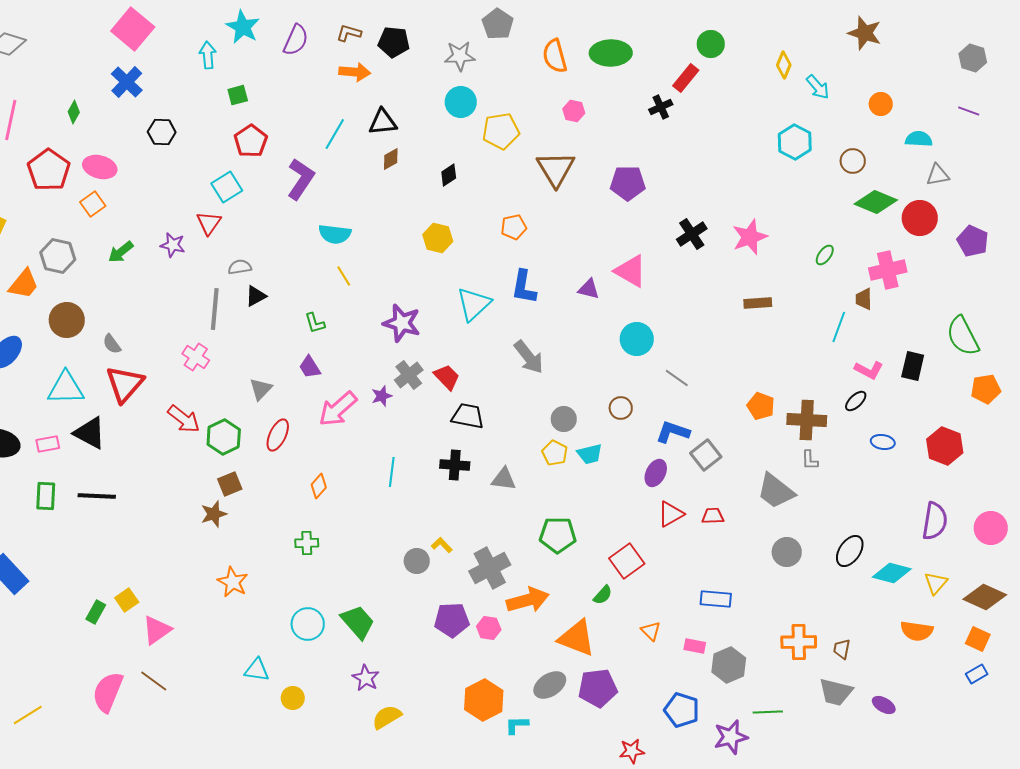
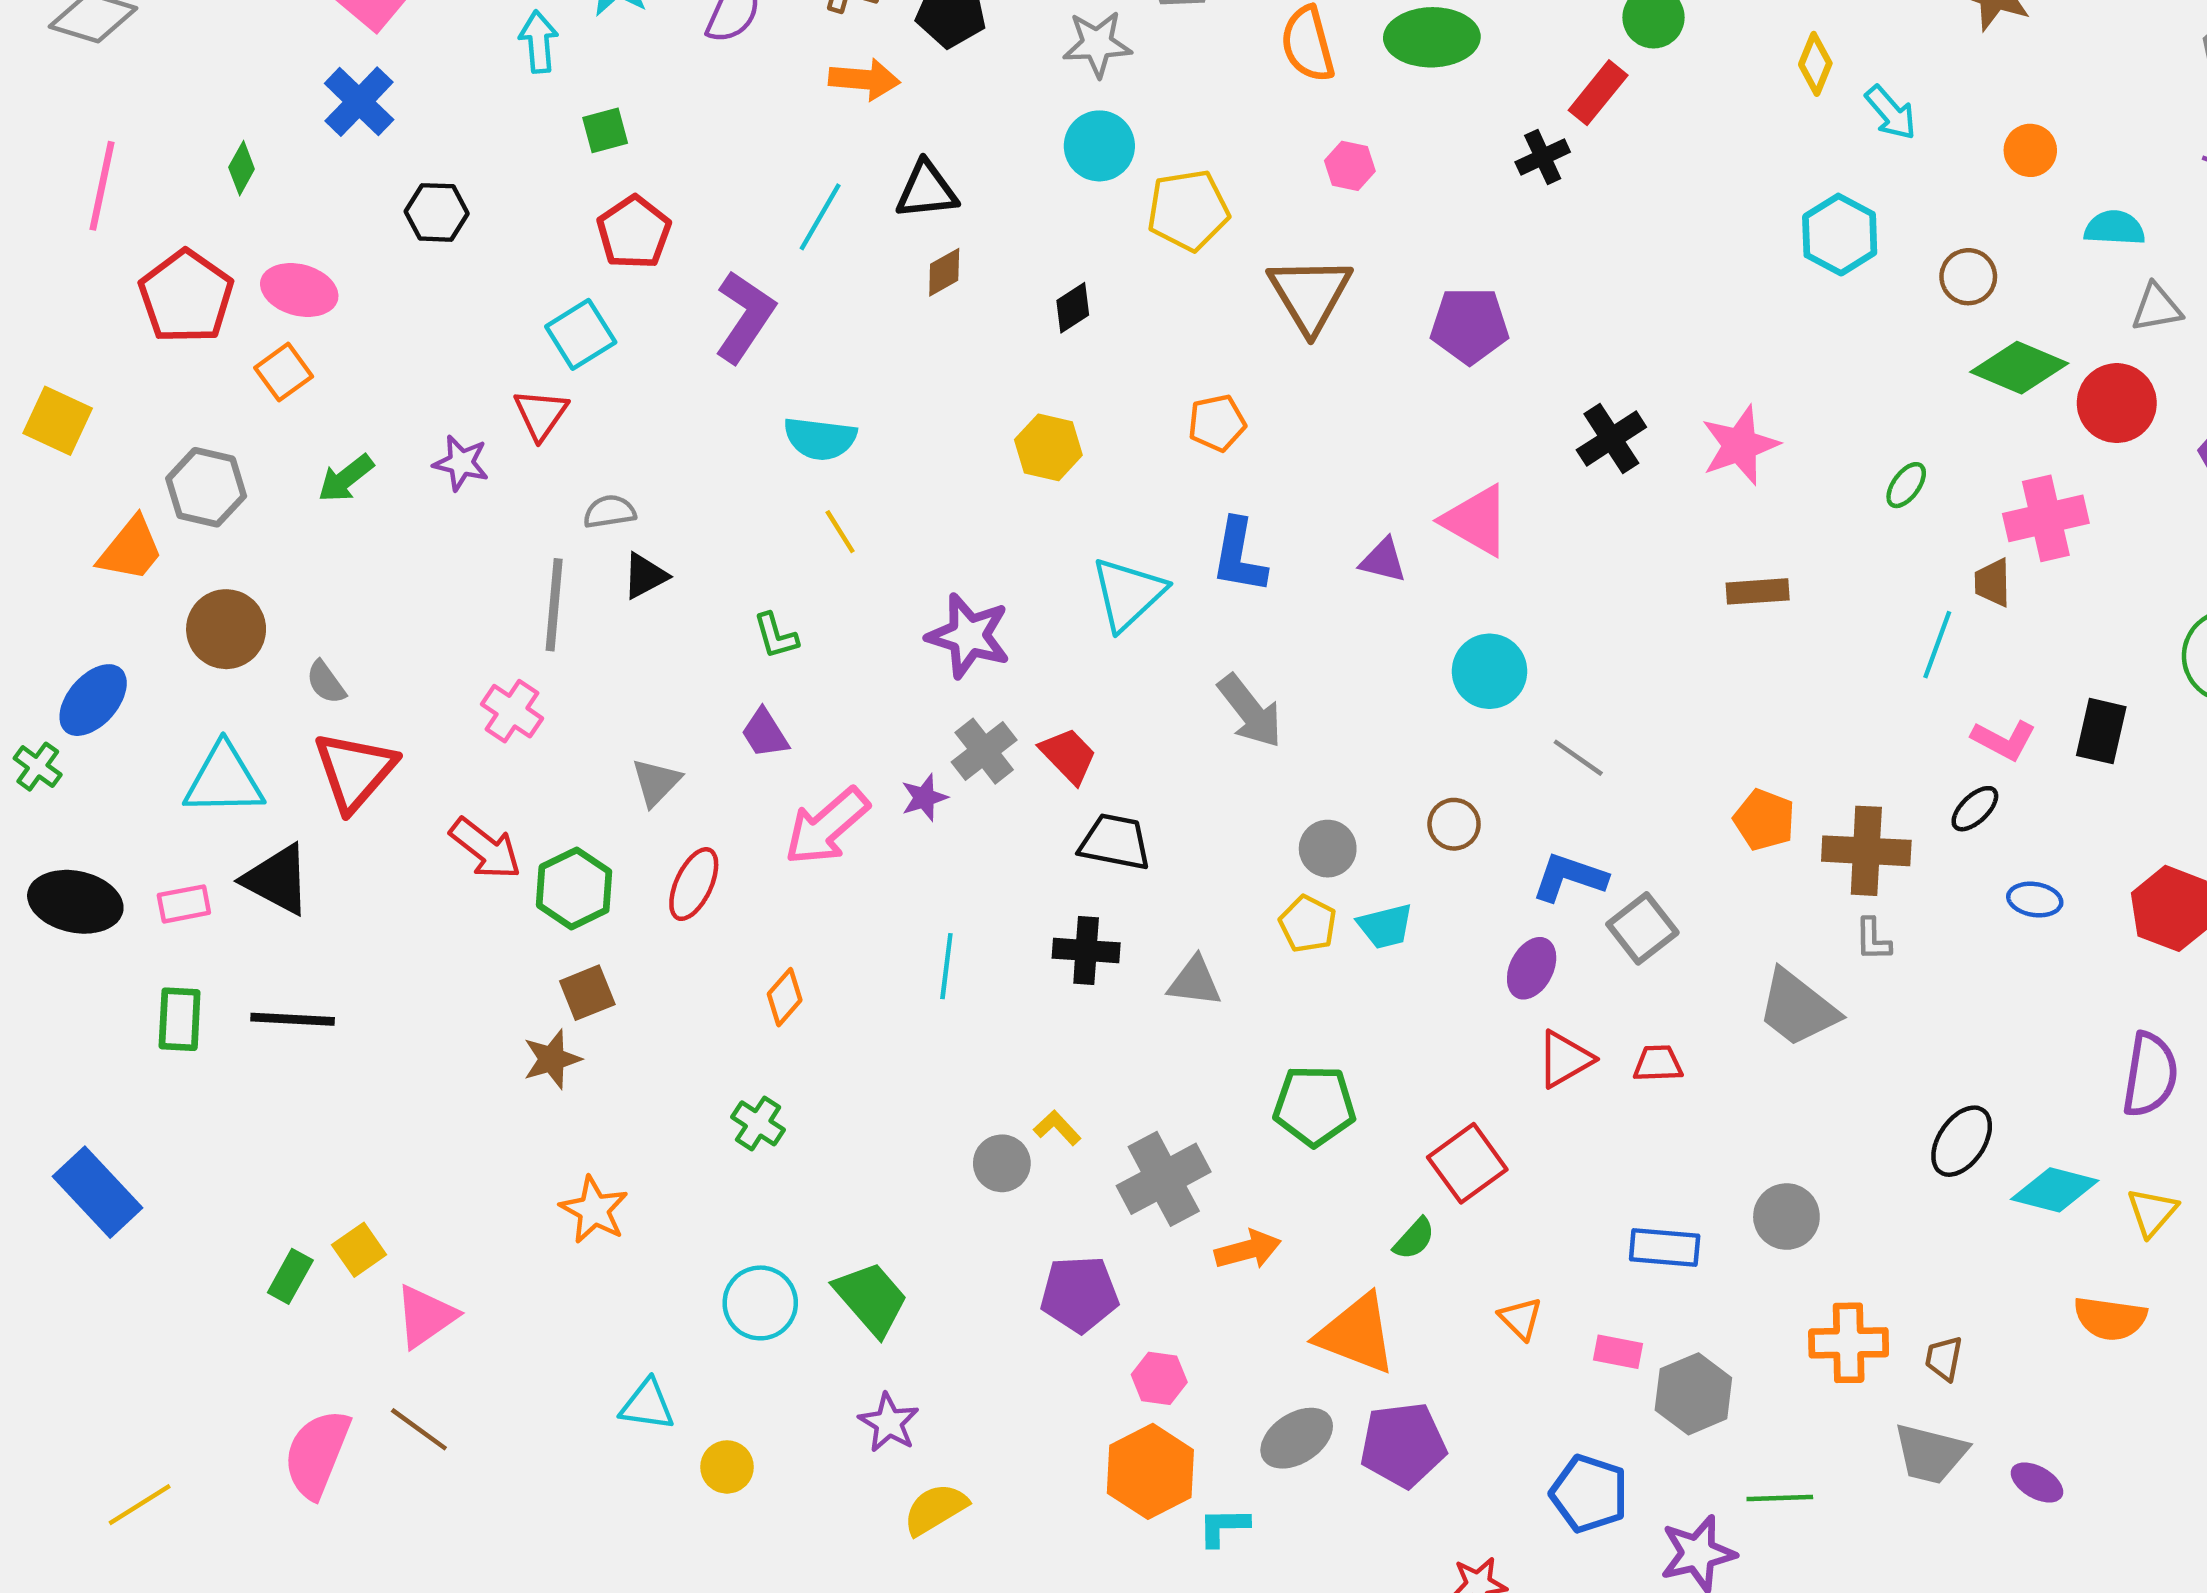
green cross: (307, 543) -> (758, 1123), turned 35
gray circle: (787, 552) -> (1786, 1217), moved
orange arrow: (528, 600) -> (1248, 1250), size x0.7
pink hexagon: (489, 628) -> (1159, 1378), moved

